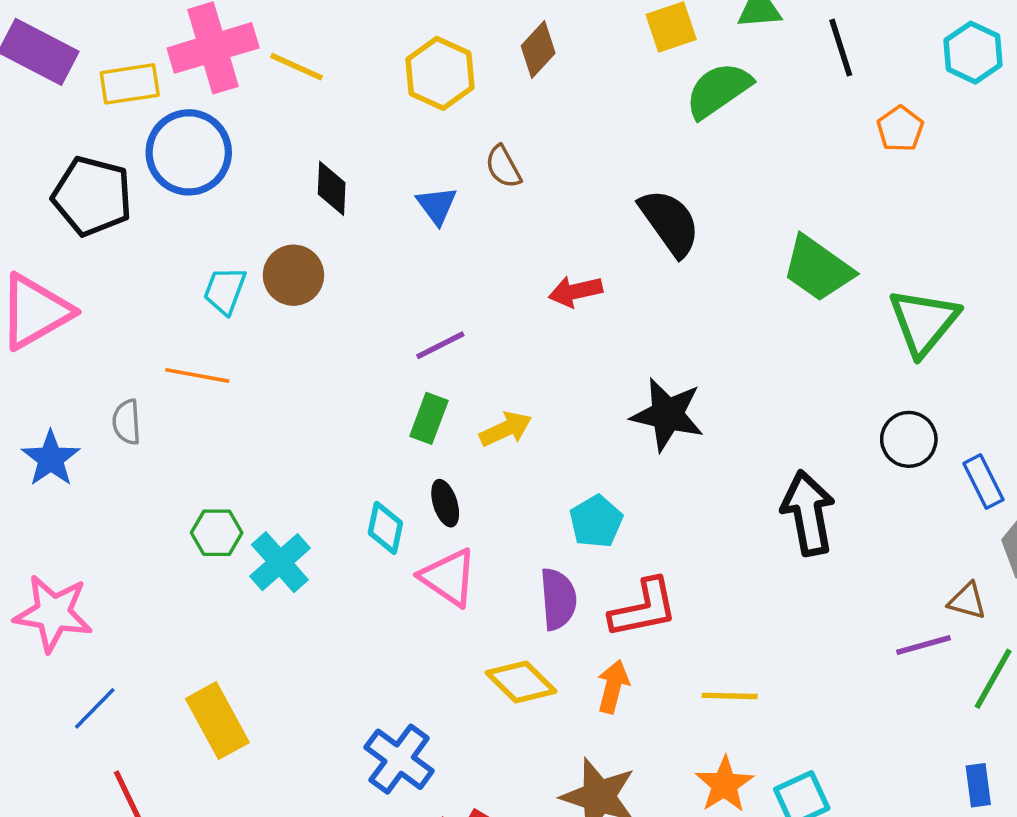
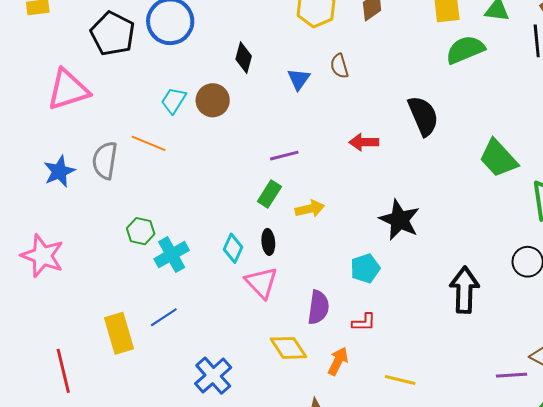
gray semicircle: (127, 422) -> (105, 160), size x1.5
cyan pentagon: (596, 521) -> (365, 268), moved
red L-shape: (644, 608) -> (364, 322), size x0.6
blue line: (95, 708) -> (164, 317), moved

